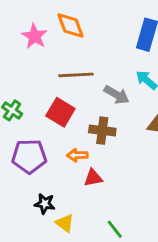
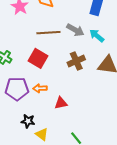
gray arrow: (116, 95) -> (75, 30), moved
brown cross: (102, 131) -> (76, 61), moved, turned -30
orange arrow: (77, 155) -> (40, 88), moved

